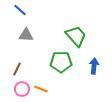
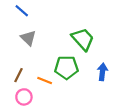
gray triangle: (26, 35) -> (28, 38), turned 42
orange line: (41, 89) -> (45, 81), moved

